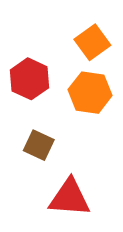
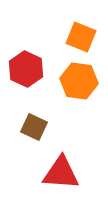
orange square: (92, 42) -> (81, 37), turned -32

